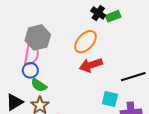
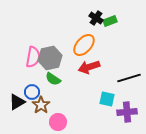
gray hexagon: (38, 37) -> (50, 58), moved
blue circle: (30, 70) -> (32, 92), moved
green semicircle: (39, 85) -> (53, 79), moved

